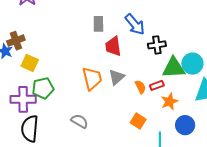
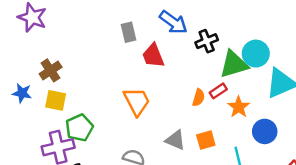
brown cross: (16, 41) -> (51, 70), moved
gray triangle: (117, 77) -> (175, 140), moved, turned -42
orange semicircle: (140, 87) -> (199, 98), turned 56
orange square: (138, 121) -> (206, 140), turned -35

